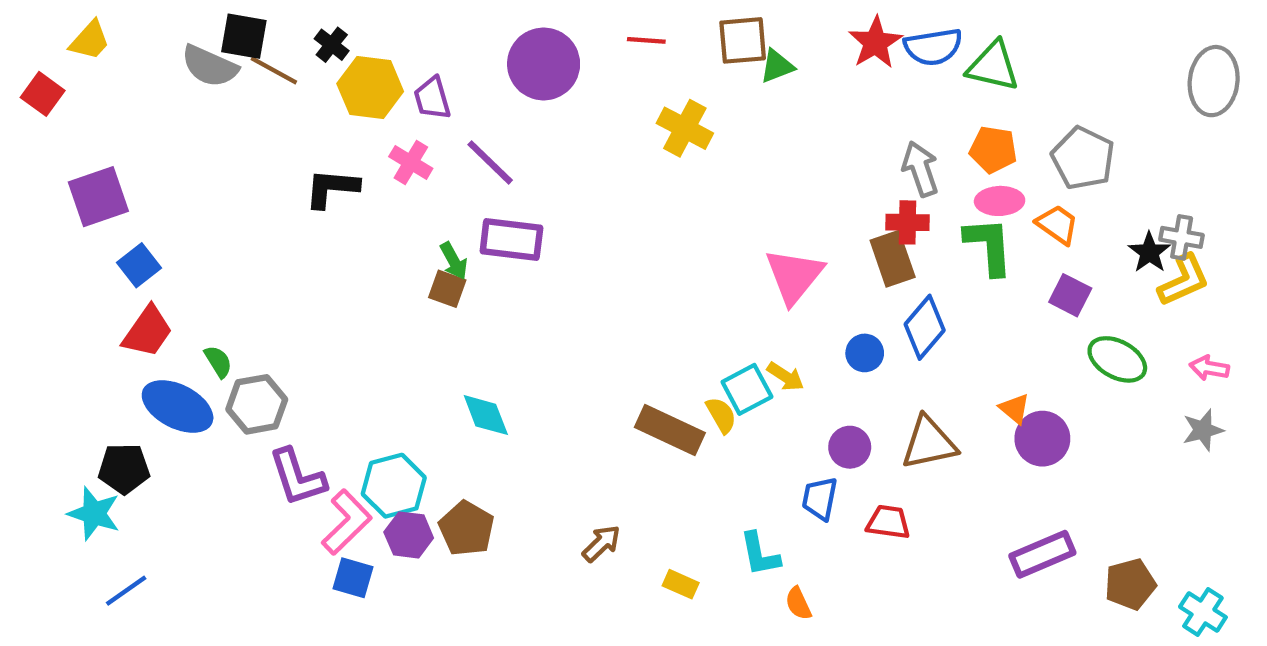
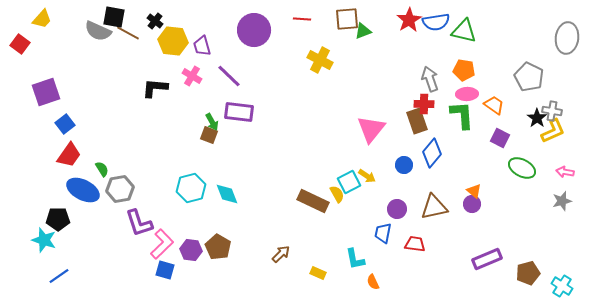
gray pentagon: (1083, 158) -> (529, 77), moved
purple circle: (1042, 439) -> (472, 204), moved, size x0.7
cyan hexagon: (394, 486) -> (191, 188), moved

